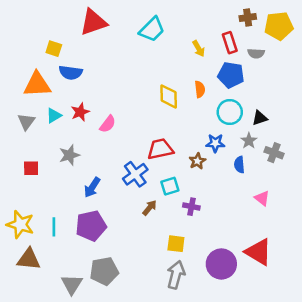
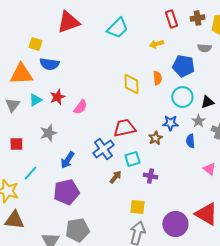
red rectangle: (230, 43) -> (171, 19), moved
yellow arrow: (199, 49) -> (156, 44), turned 104
cyan line: (54, 227) -> (30, 173), moved, turned 42

